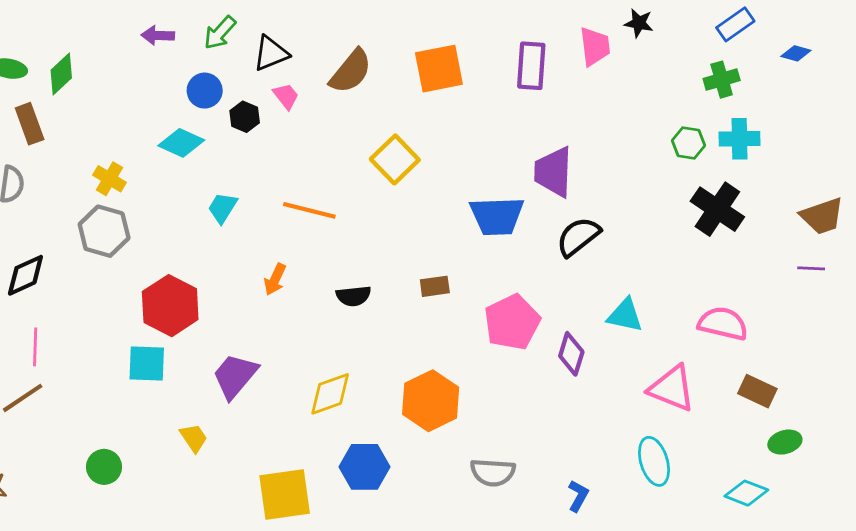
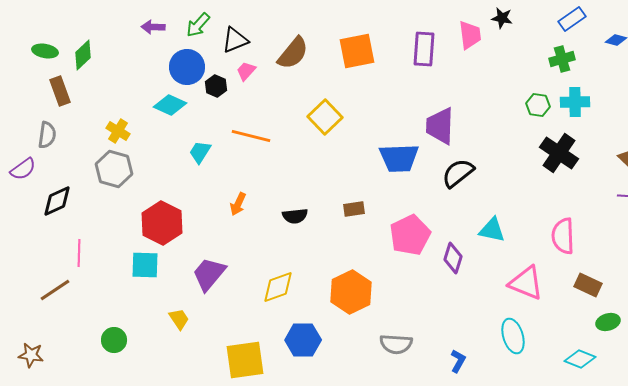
blue circle: (205, 91) -> (187, 67), size x1.4
pink trapezoid: (286, 96) -> (246, 71), turned -100
orange line: (309, 210) -> (251, 136), moved
pink semicircle: (723, 324) -> (563, 236), turned -105
pink line: (35, 347) -> (79, 253), moved

